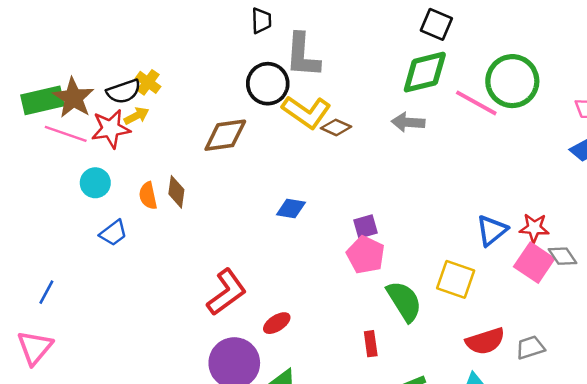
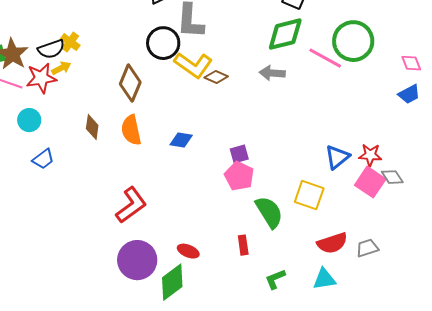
brown diamond: (225, 135) -> (130, 83), turned -60
orange semicircle: (148, 196) -> (131, 130), moved, size x1.4
red ellipse: (277, 323) -> (188, 251), moved, turned 55

